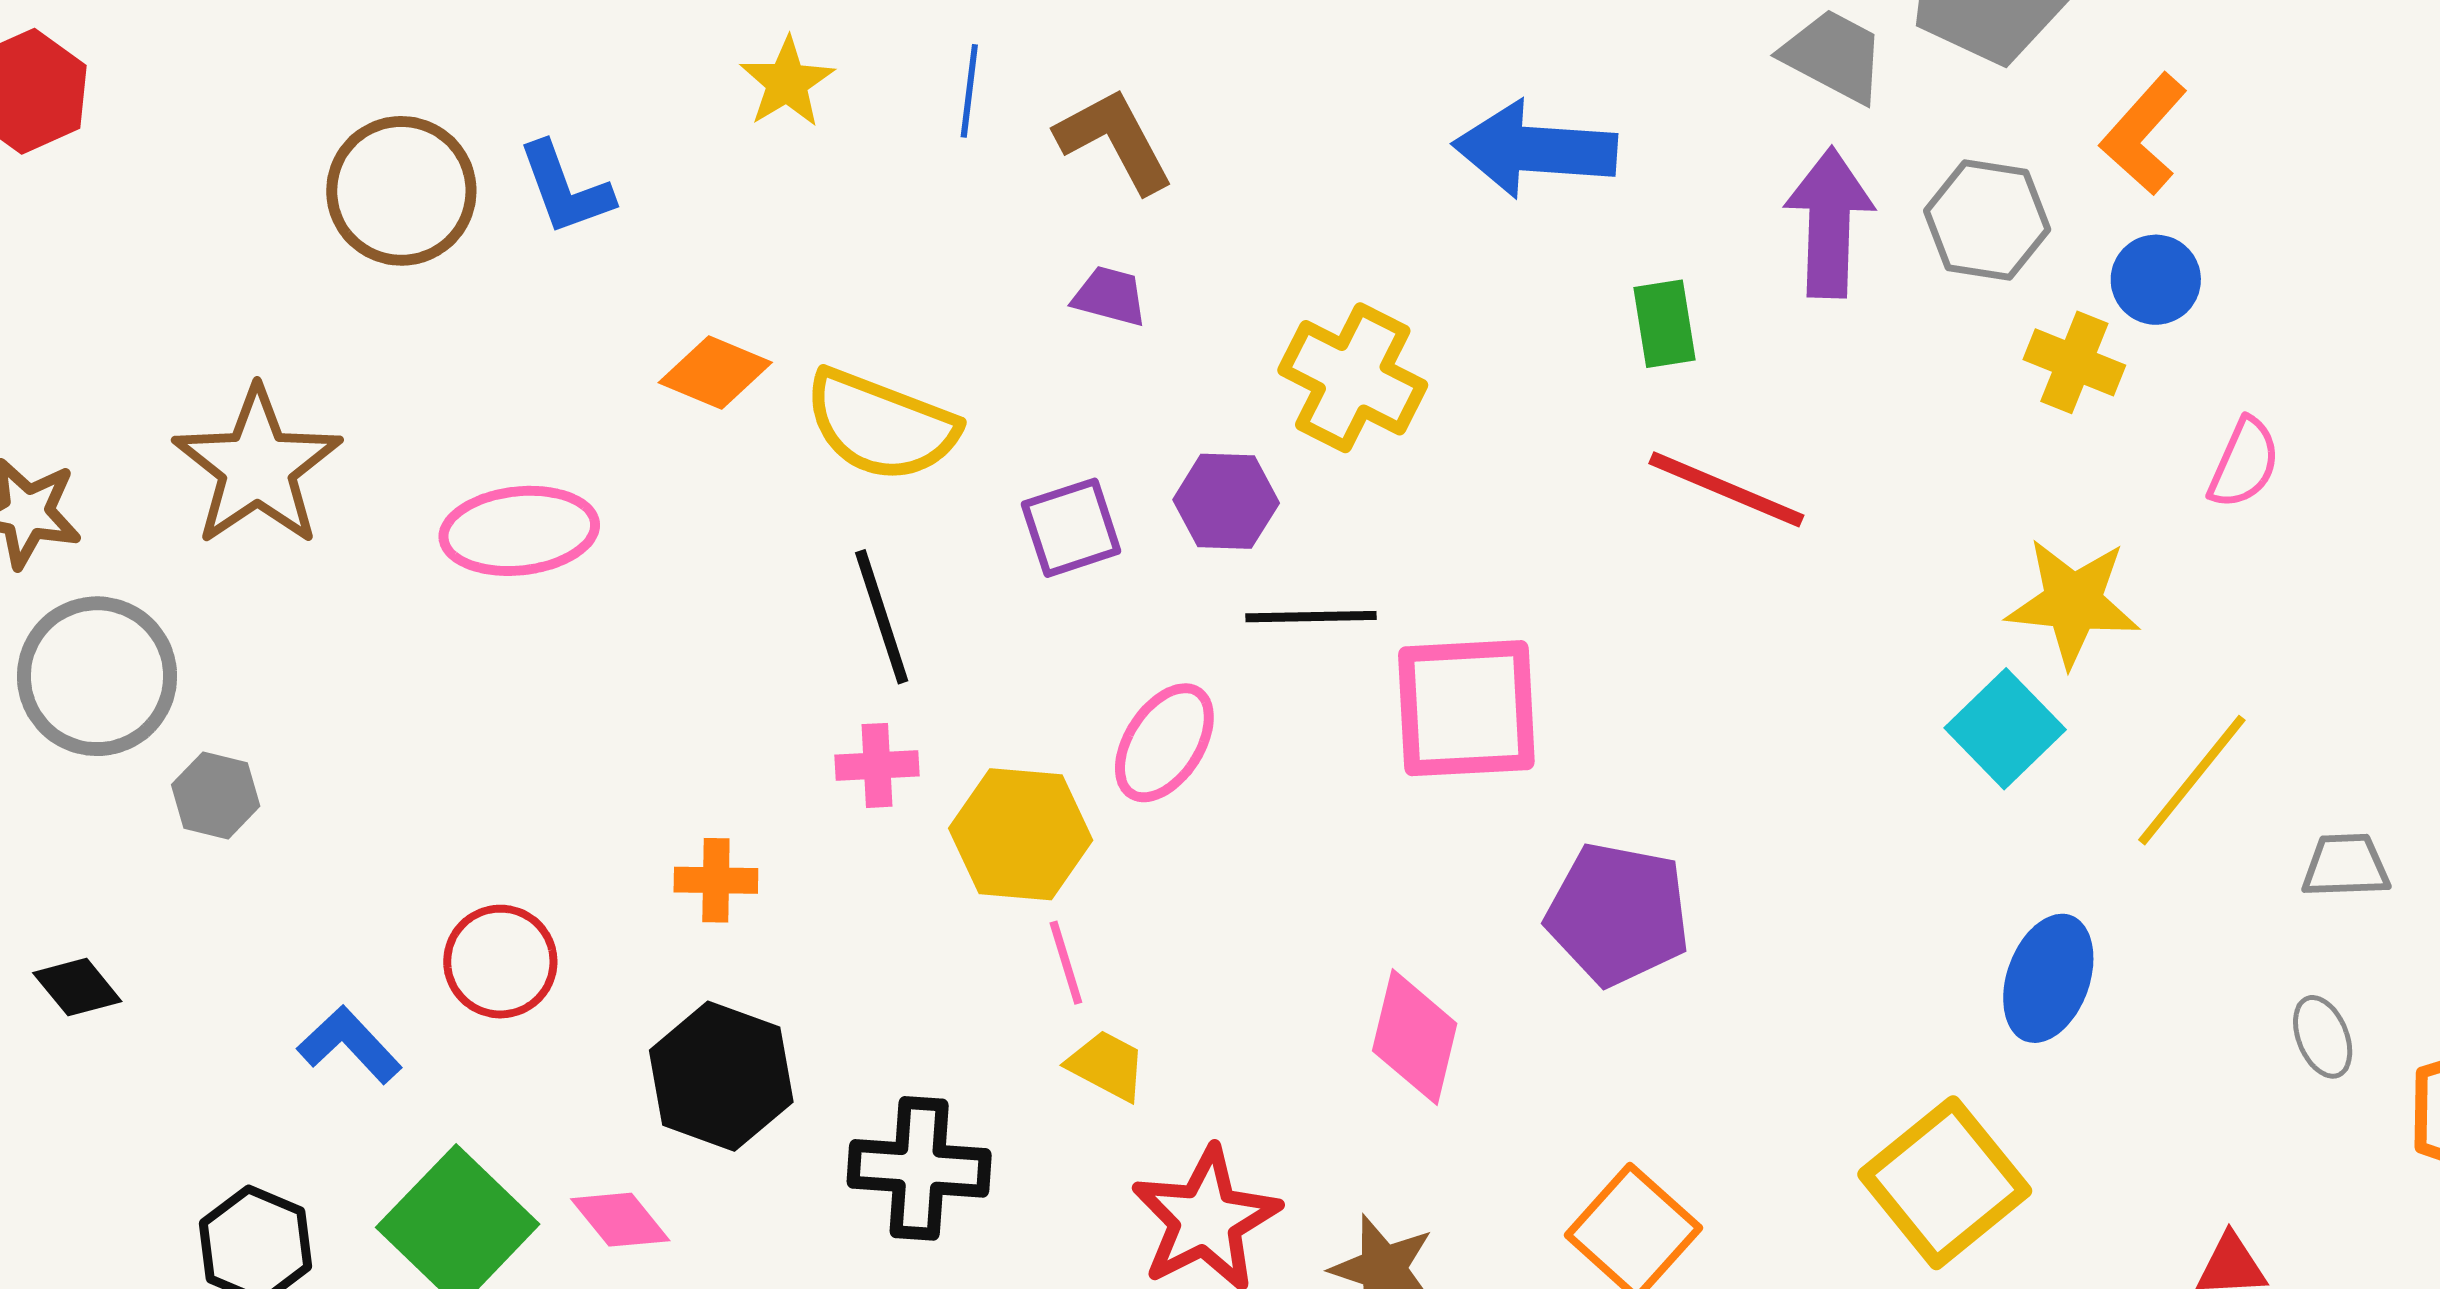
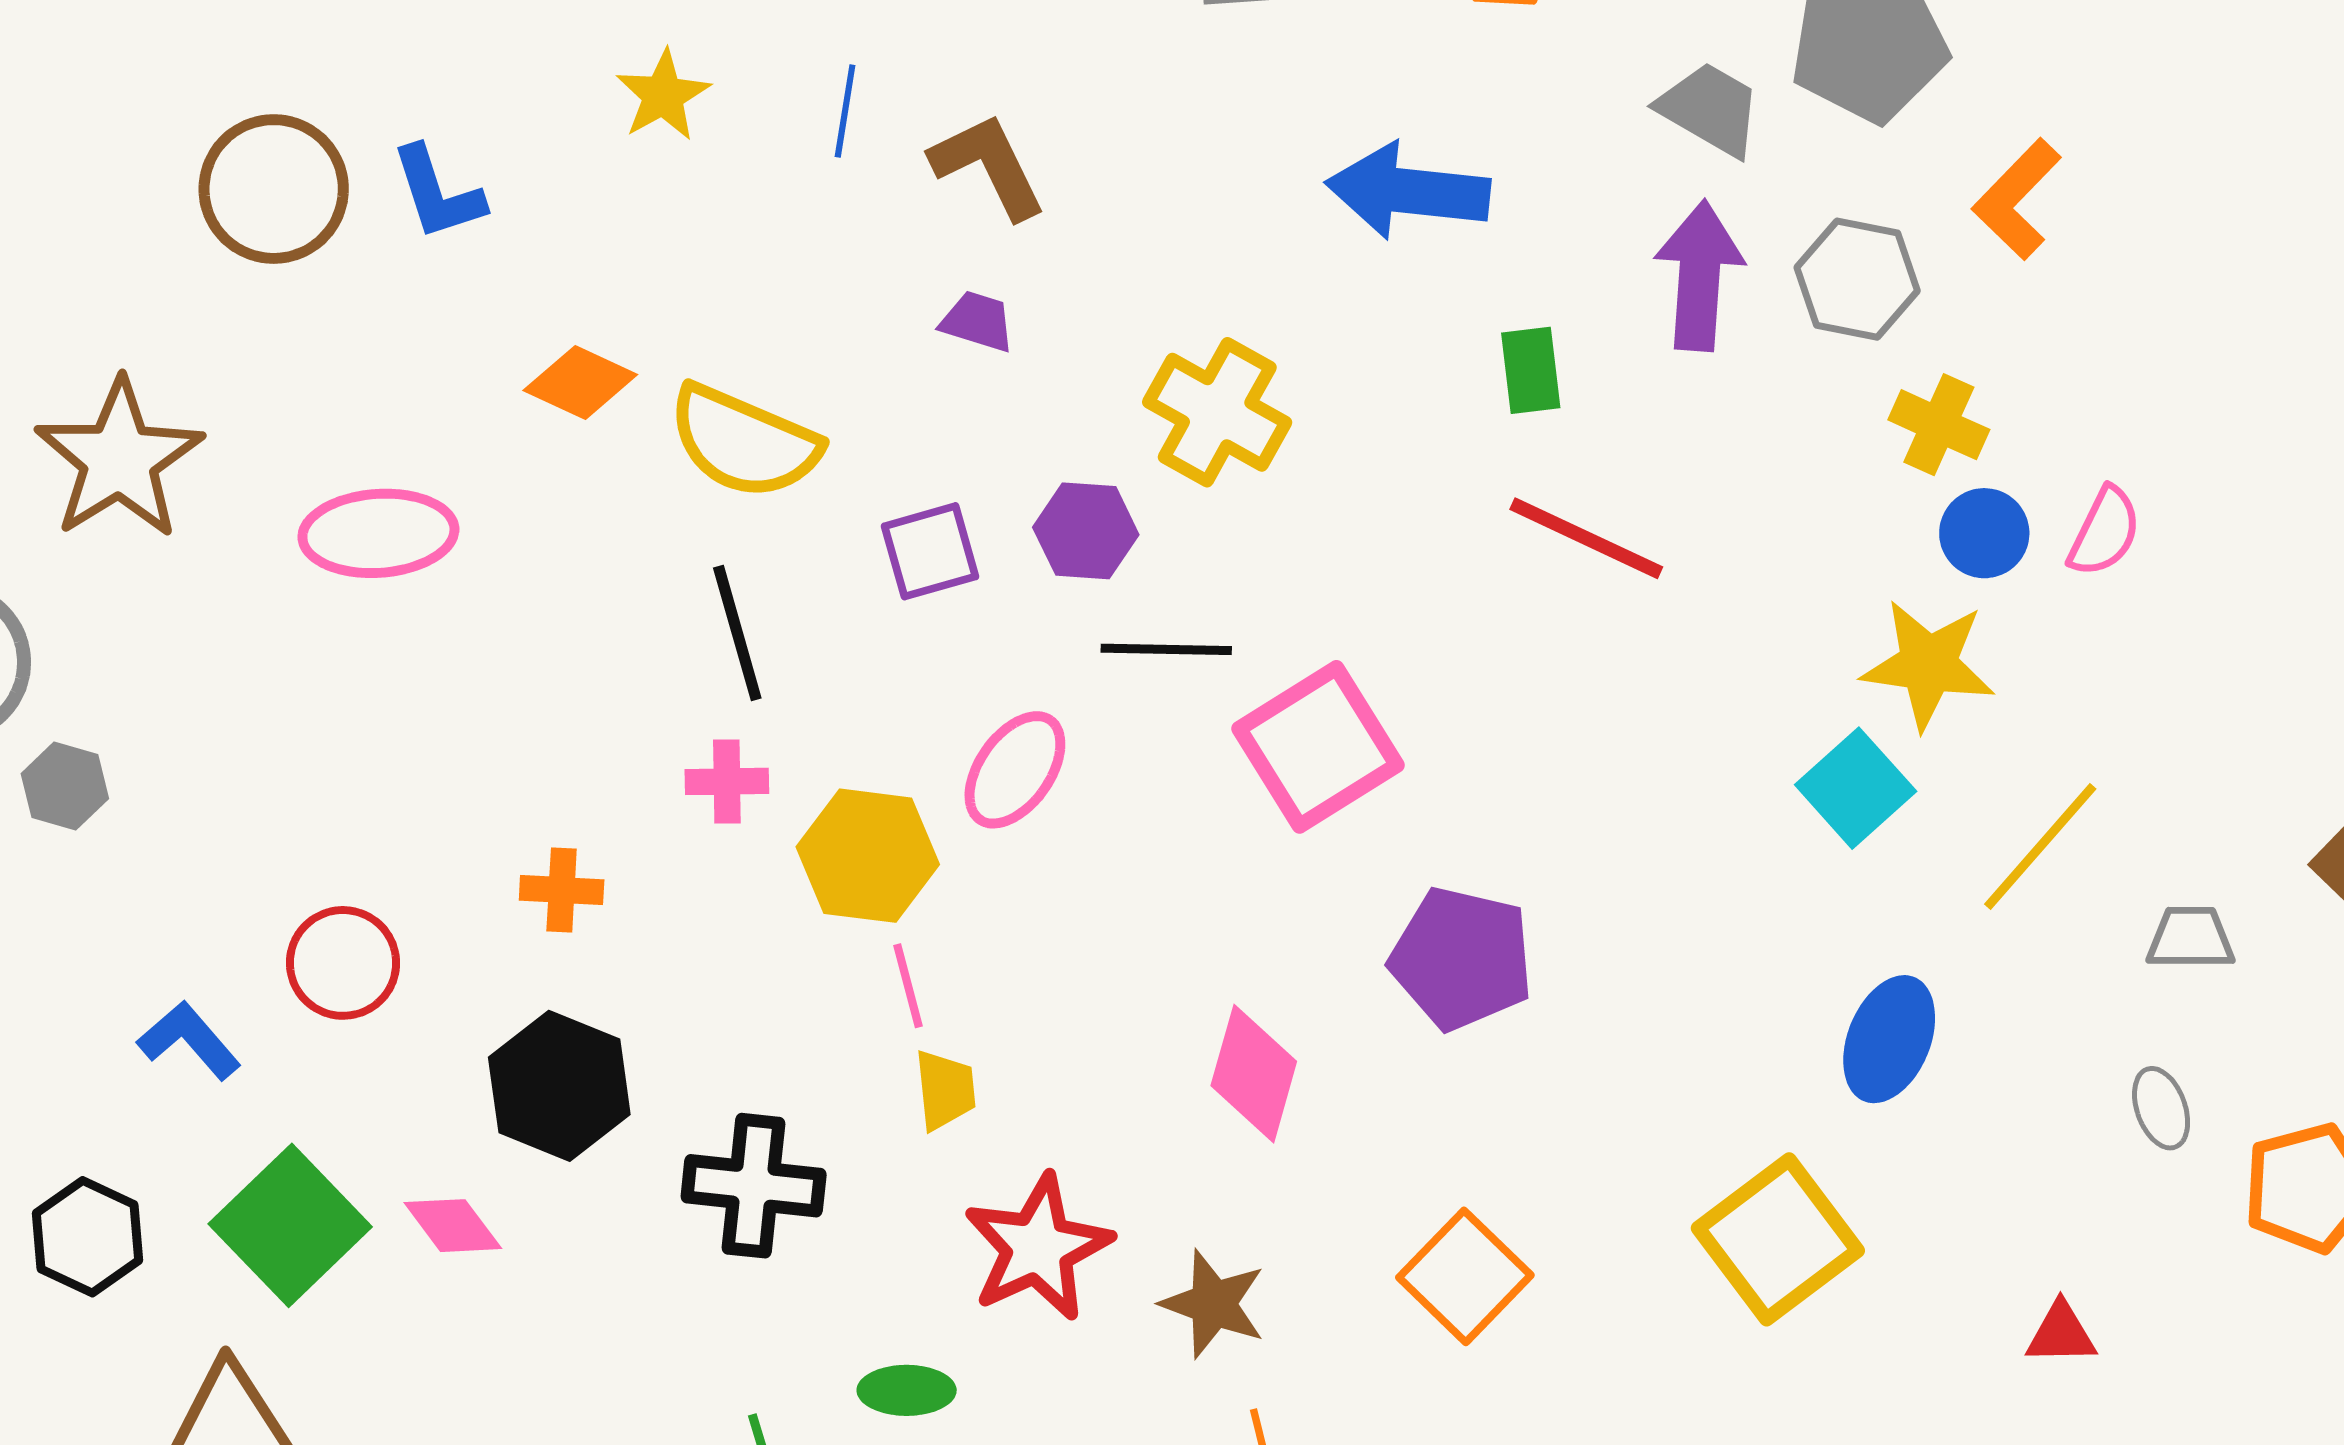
blue circle: (2156, 280) -> (1984, 533), moved
pink square: (1466, 708) -> (1318, 747), turned -31
yellow trapezoid: (1107, 1065) -> (945, 1090), turned 54

